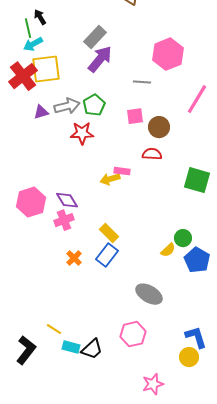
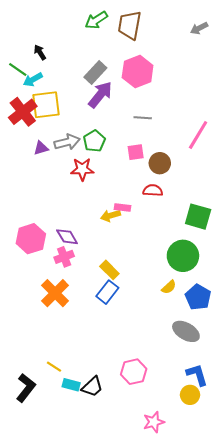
green line: (28, 28) -> (18, 70), moved, turned -42
pink hexagon: (168, 54) -> (138, 72), moved
green circle: (183, 238) -> (183, 256), moved, size x1.8
orange cross: (74, 258) -> (55, 293), moved, size x1.8
gray ellipse: (149, 294) -> (186, 331), moved

